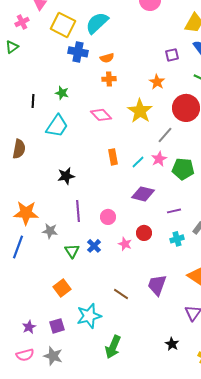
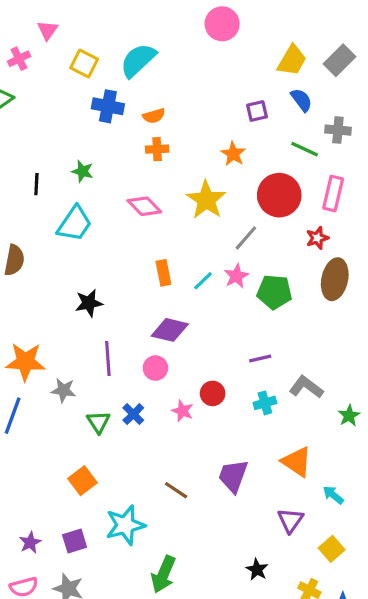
yellow square: (63, 25) -> (84, 63), size x0.7
purple diamond: (143, 194) -> (170, 330), moved

